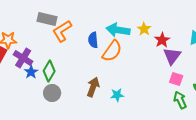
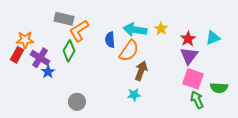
red star: (162, 40) -> (188, 39), moved
green diamond: (49, 71) -> (69, 51), moved
pink square: (176, 79) -> (193, 79), size x1.5
brown arrow: (93, 87) -> (141, 71), moved
gray circle: (52, 93) -> (77, 102), moved

